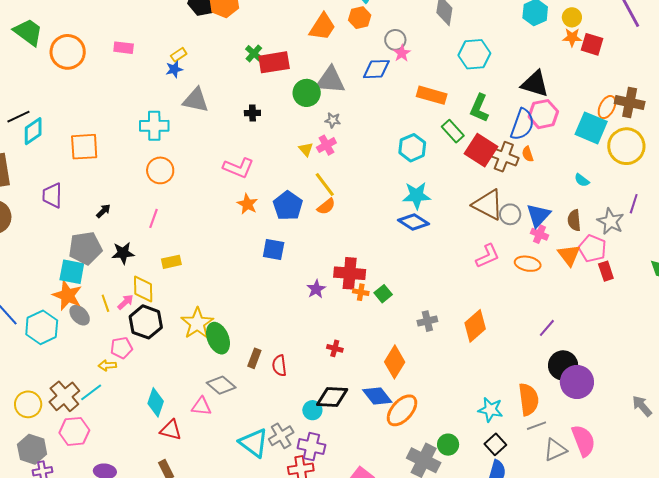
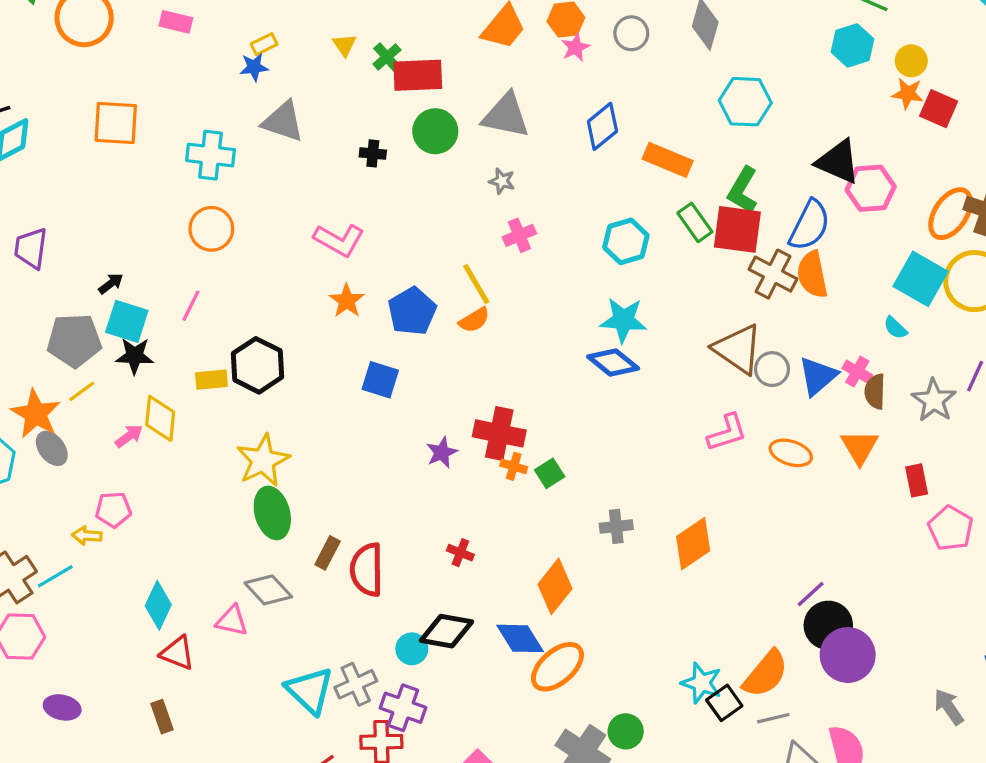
gray circle: (395, 40) -> (631, 33), moved
pink star: (402, 53) -> (575, 47), moved
blue diamond: (376, 69) -> (602, 126), moved, turned -44
green circle: (307, 93) -> (435, 131), moved
orange ellipse: (607, 107) -> (951, 214), size x1.4
pink hexagon: (543, 114) -> (871, 188), moved
cyan square: (591, 128) -> (920, 279), moved
pink cross: (326, 145) -> (519, 235), moved
orange square: (84, 147) -> (116, 123), moved
yellow triangle: (306, 149) -> (344, 45), moved
red square: (481, 150) -> (737, 229), moved, turned -32
orange semicircle: (528, 154) -> (812, 274), size x1.8
pink cross: (540, 234) -> (857, 372), moved
pink pentagon: (592, 248) -> (951, 528), moved
cyan square: (72, 272) -> (127, 321), moved
yellow line: (105, 303) -> (82, 391), moved, turned 66
black hexagon: (146, 322) -> (257, 365), moved
yellow star: (197, 323) -> (263, 460), moved
purple line: (547, 328) -> (811, 594), moved
red semicircle: (279, 366) -> (367, 570), size x1.5
orange semicircle: (529, 399) -> (766, 674), turned 40
black square: (495, 444) -> (724, 703), moved

